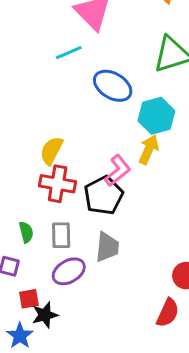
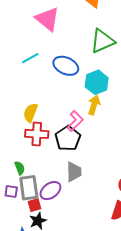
cyan line: (69, 53) -> (30, 58), moved
gray rectangle: (61, 235) -> (29, 188), moved, size x1.4
red square: (29, 299) -> (34, 205), moved

